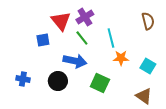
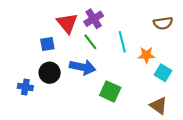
brown semicircle: (148, 21) -> (163, 23), turned 96
orange star: (121, 58) -> (146, 55), moved
black circle: (58, 81) -> (50, 73), moved

